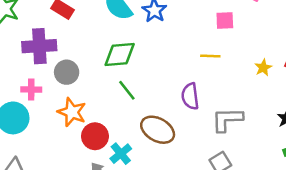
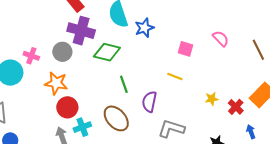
pink square: (225, 21) -> (186, 49), moved
purple cross: (39, 46) -> (81, 31), moved
green line: (127, 90) -> (124, 84), moved
orange star: (72, 112) -> (56, 83), turned -30

